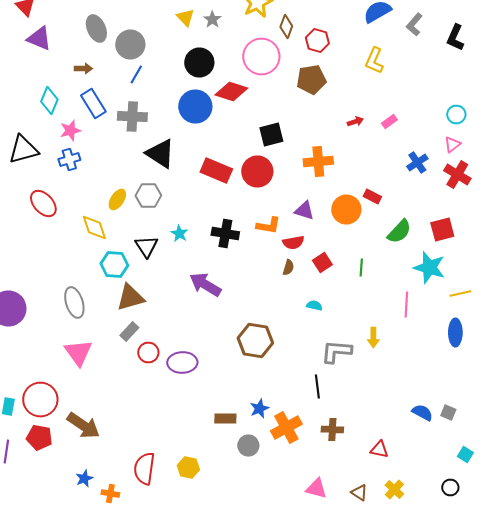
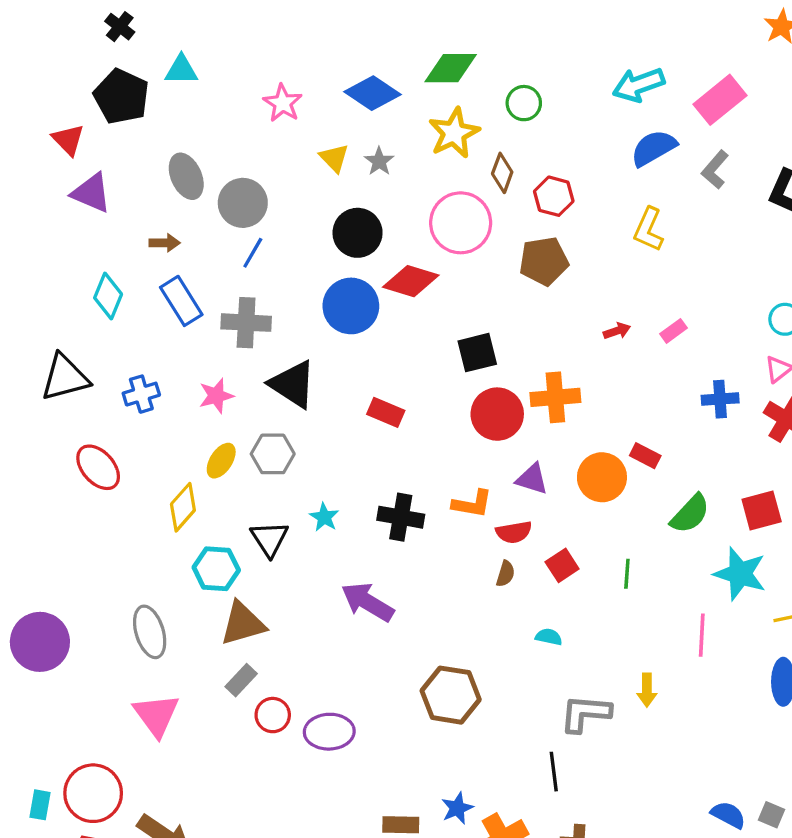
pink star: (70, 130) -> (216, 396), moved
blue cross: (417, 162) -> (720, 399), turned 30
red rectangle: (216, 170) -> (386, 412), size x0.7
red circle: (257, 172) -> (497, 414), moved
yellow diamond: (94, 228) -> (183, 507), turned 60

